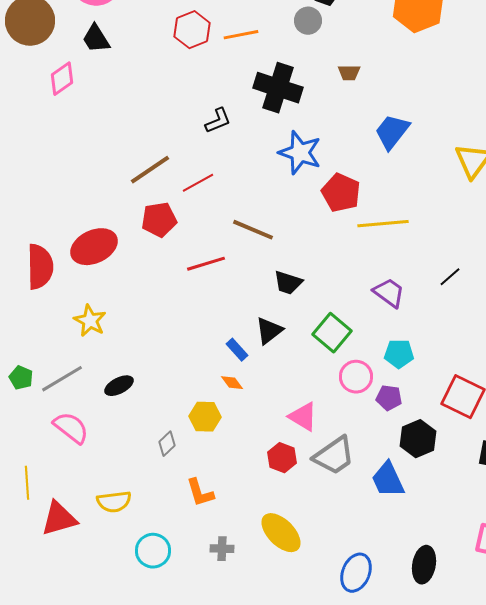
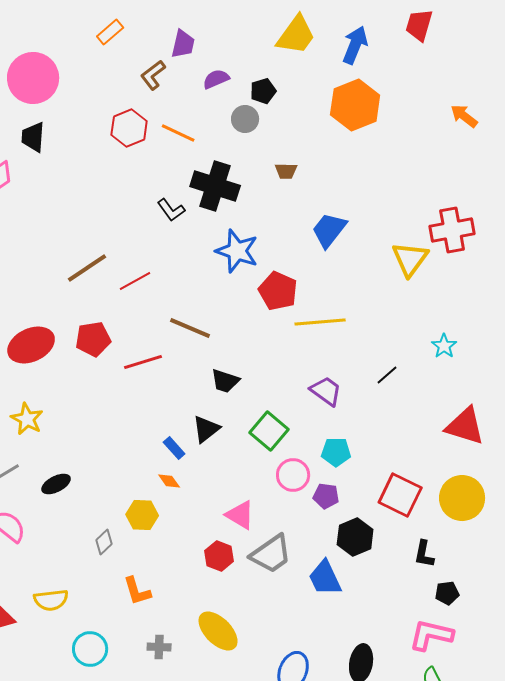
orange line: (241, 35) -> (178, 133), turned 36
black trapezoid: (96, 39) -> (33, 137), turned 36
black L-shape: (218, 121) -> (171, 210), moved, turned 76
red pentagon: (159, 220) -> (93, 339), moved

